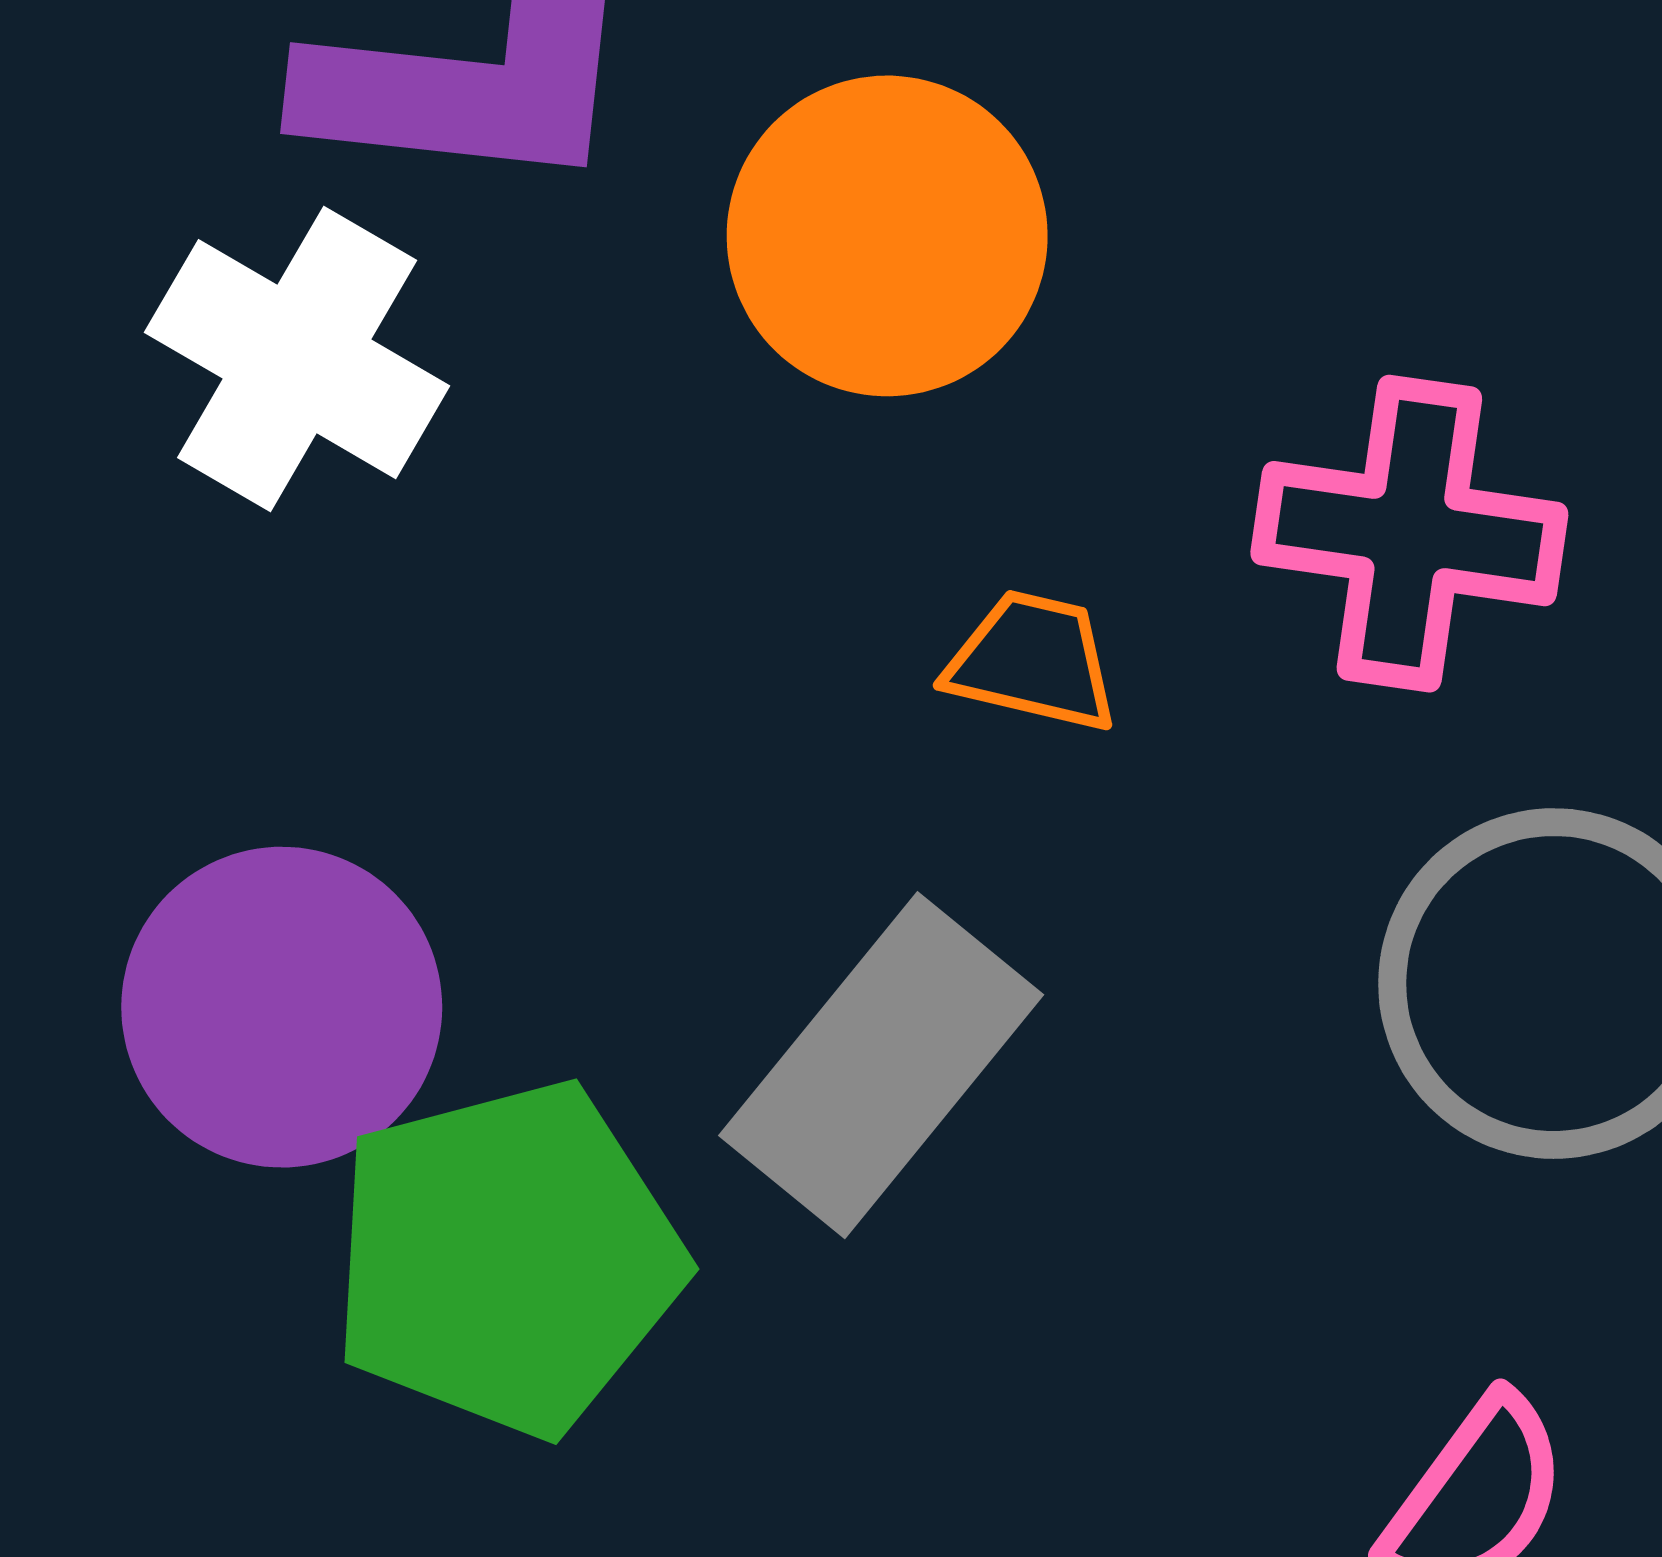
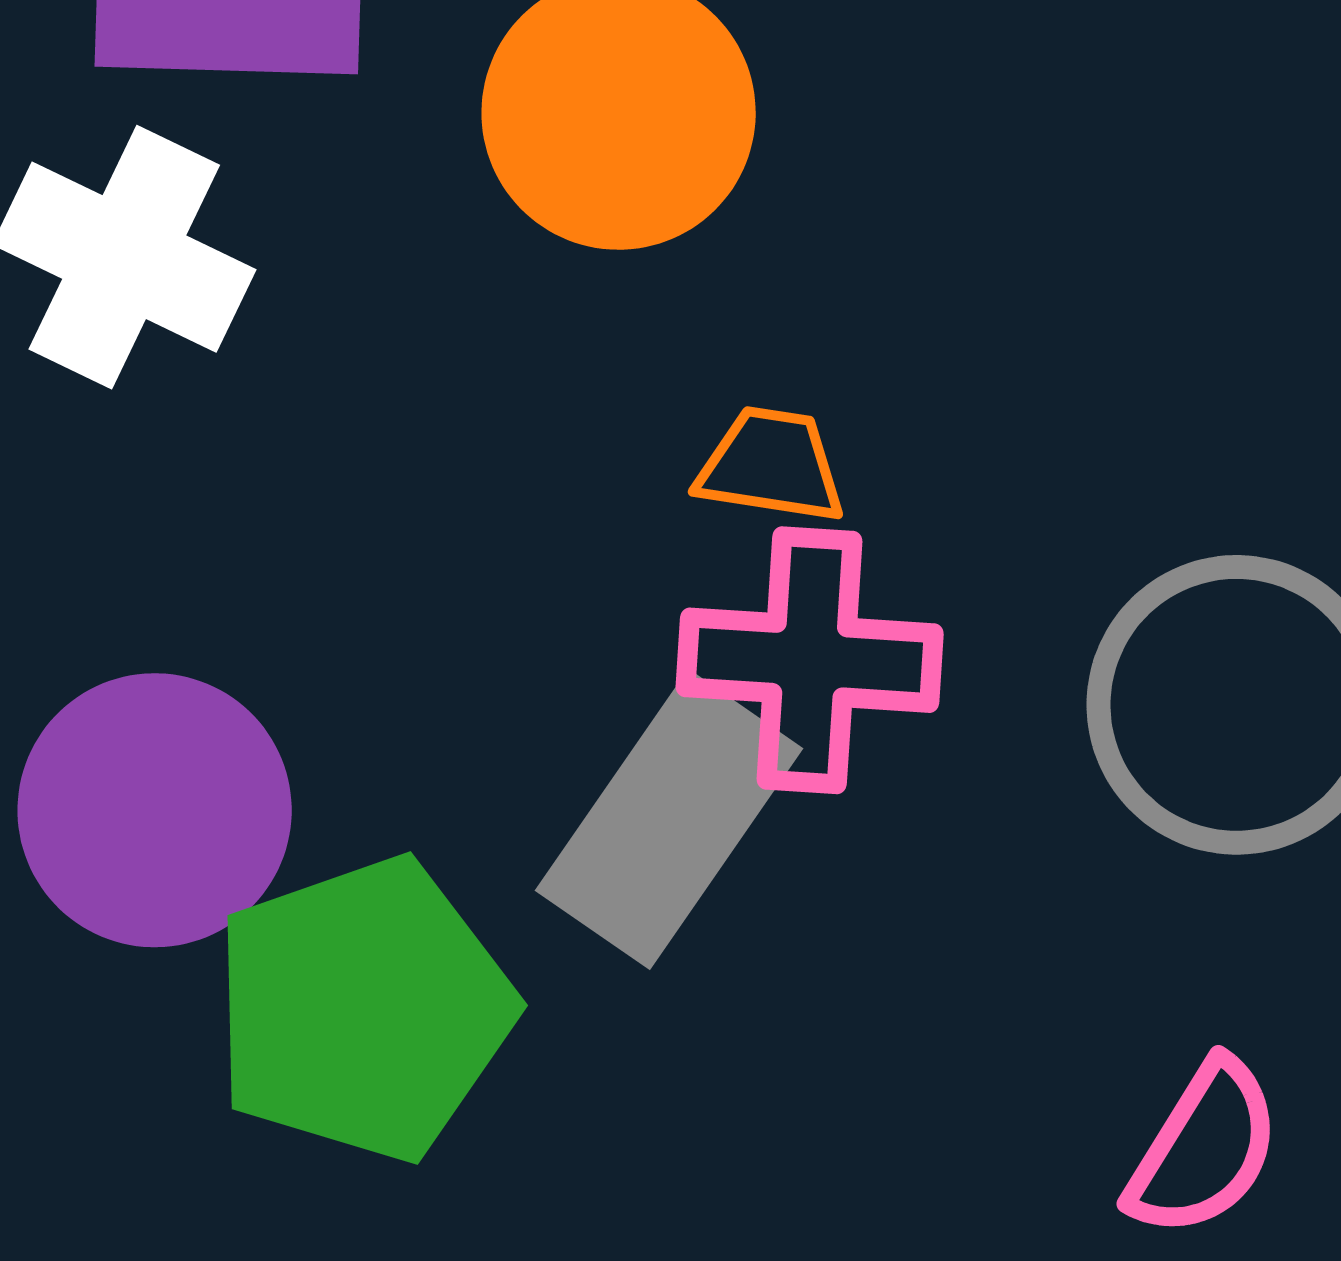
pink cross: (1409, 534) -> (810, 660), moved

